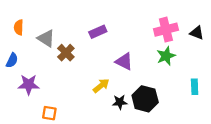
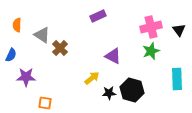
purple rectangle: (98, 32) -> (98, 16), moved
black triangle: (197, 33) -> (179, 30), turned 32
cyan rectangle: (195, 87) -> (177, 79), size x1.5

